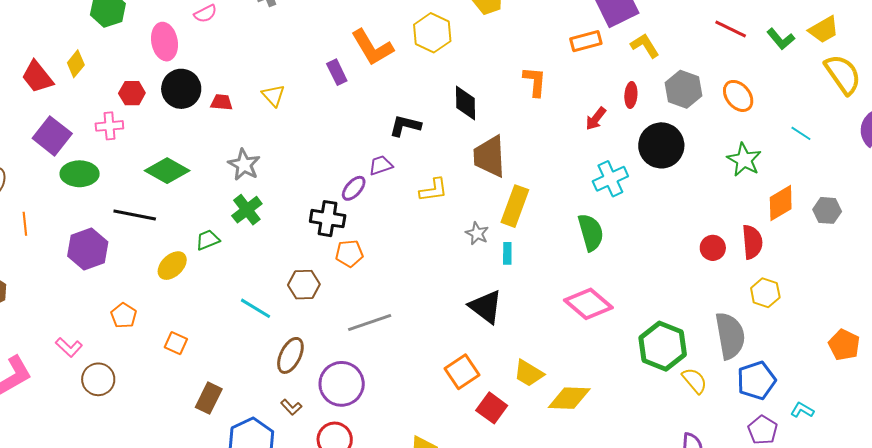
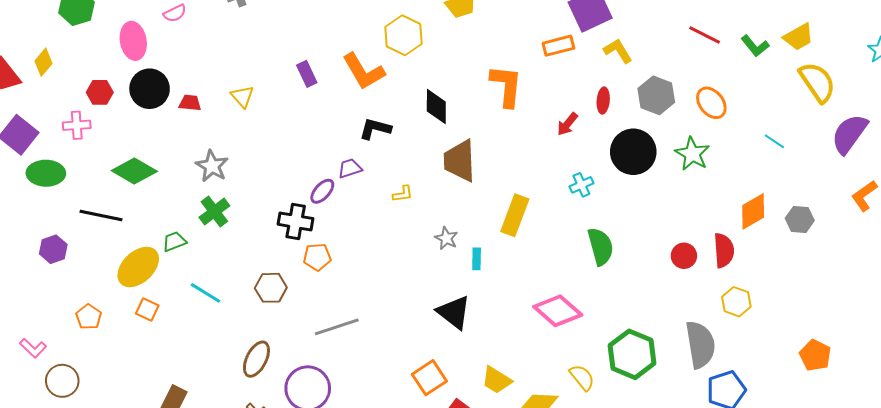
orange L-shape: (372, 47) -> (364, 71), moved
orange L-shape: (535, 82) -> (506, 86), size x1.4
green star: (744, 160) -> (692, 154), moved
cyan cross: (610, 179) -> (581, 185), size x0.7
yellow L-shape: (433, 190) -> (403, 194), size x0.7
yellow rectangle: (515, 206) -> (515, 215), moved
green semicircle: (591, 232) -> (601, 246), moved
purple hexagon: (88, 249) -> (53, 249), size x0.7
yellow ellipse: (172, 266) -> (138, 267), size x1.4
cyan line: (255, 308) -> (205, 293), moved
orange square: (176, 343) -> (147, 310), moved
yellow semicircle: (695, 381) -> (582, 377), moved

